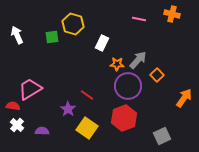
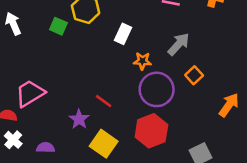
green square: (52, 37) -> (58, 26), turned 32
gray arrow: (138, 60) -> (179, 44), moved

